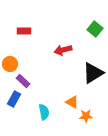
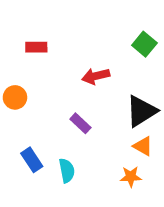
purple rectangle: (23, 81) -> (80, 123), moved
blue rectangle: (14, 99) -> (32, 160), moved, turned -63
orange triangle: (72, 102) -> (143, 146), moved

